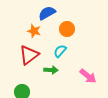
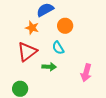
cyan semicircle: (60, 51) -> (58, 48), turned -72
pink arrow: (88, 76) -> (86, 73), turned 66

